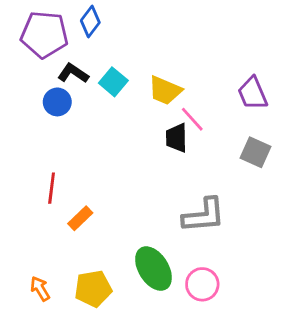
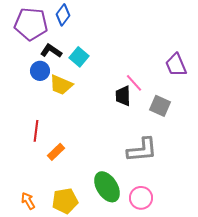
yellow trapezoid: (165, 90) -> (61, 85), moved
gray square: (255, 152) -> (160, 106), moved

